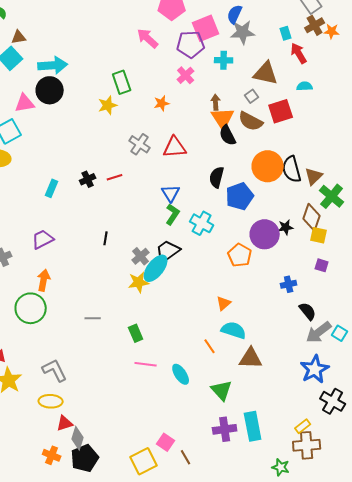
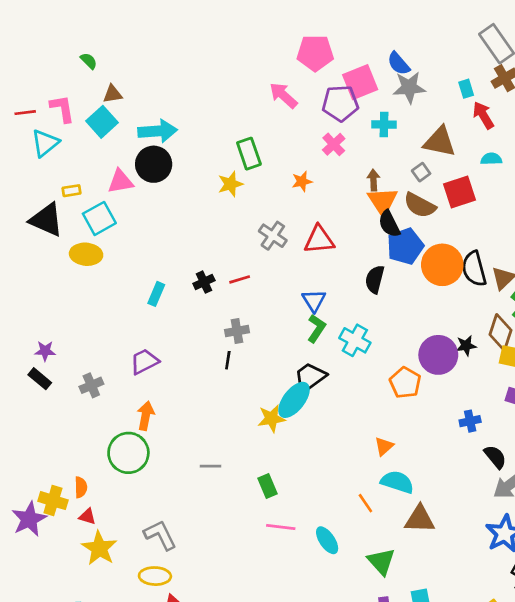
blue semicircle: (235, 14) -> (399, 64), turned -66
blue pentagon: (240, 196) -> (405, 246), moved
gray cross: (141, 256) -> (237, 331), moved, turned 30

